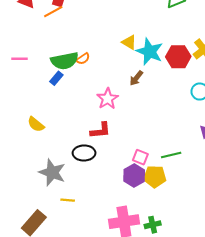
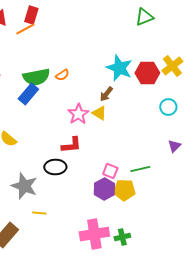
yellow triangle: (129, 42) -> (99, 113), moved
orange semicircle: (83, 59) -> (62, 75), moved
blue rectangle: (56, 78) -> (28, 94), size x1.5

